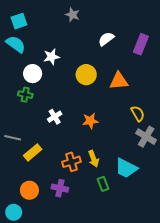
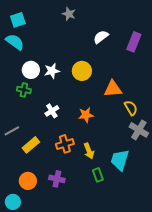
white star: (51, 57) -> (52, 71), moved
orange triangle: (119, 81) -> (113, 89), moved
gray line: (13, 138) -> (12, 131), turned -42
orange cross: (71, 162) -> (65, 144), moved
cyan trapezoid: (126, 168) -> (120, 160), turned 80

